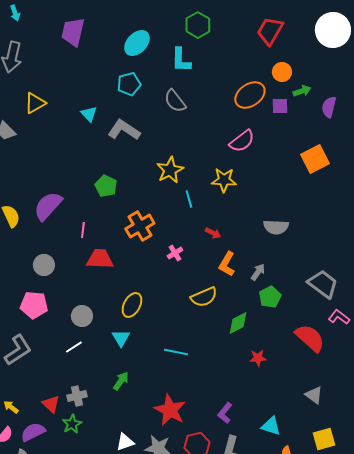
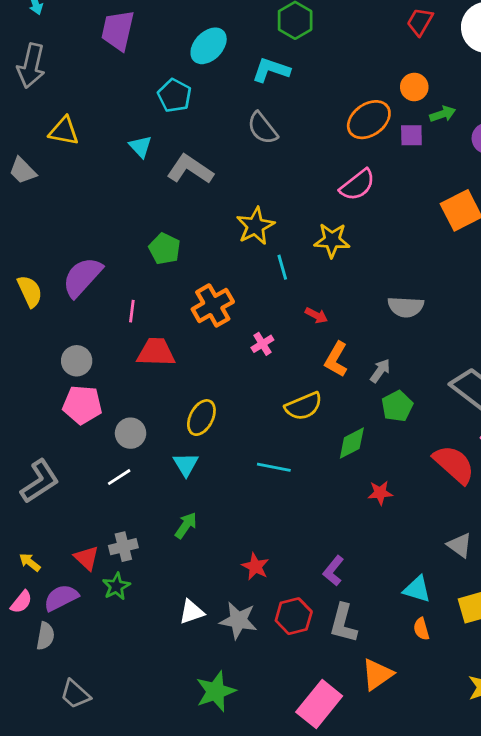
red trapezoid: (270, 31) -> (420, 22), moved, size x0.7
cyan L-shape: (181, 60) -> (271, 70), turned 108
cyan pentagon: (129, 84) -> (174, 96), moved, turned -30
yellow triangle: (35, 103) -> (64, 131), turned 40
pink pentagon: (34, 305) -> (82, 405), moved
cyan line: (176, 352) -> (274, 467), moved
red star: (170, 410) -> (255, 566), size x0.6
cyan triangle: (271, 426) -> (417, 589), moved

